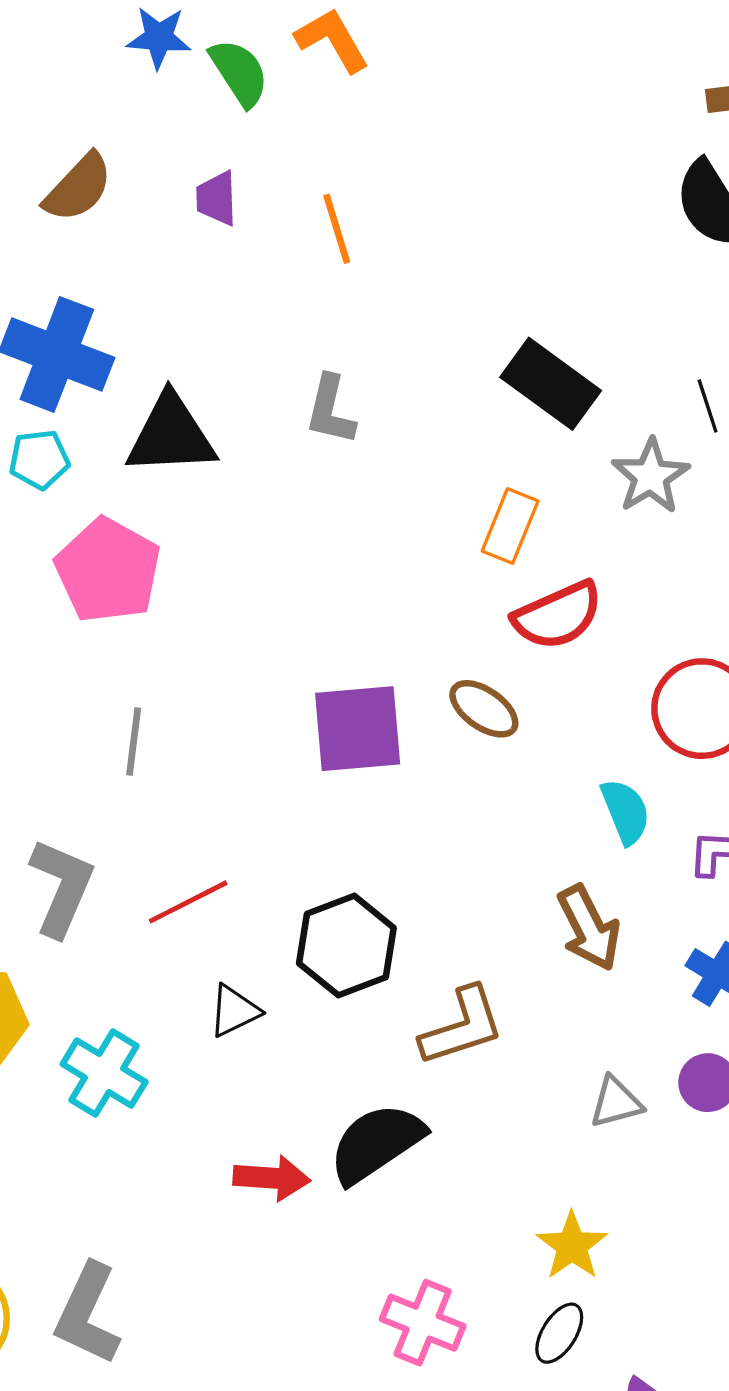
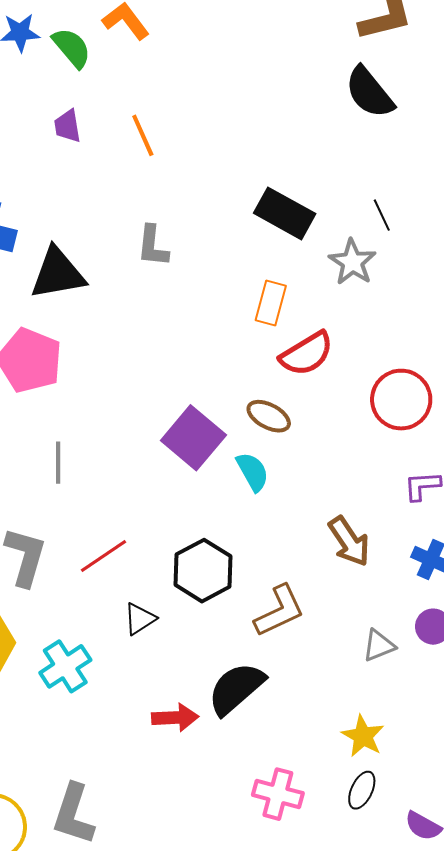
purple square: (358, 729) -> (193, 438), turned -38
cyan semicircle: (625, 812) -> (253, 472), moved
cyan cross: (104, 1073) -> (65, 666), turned 33

